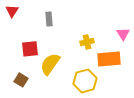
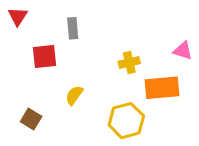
pink triangle: (123, 34) -> (183, 51), turned -40
red square: (30, 49) -> (44, 57), moved
yellow semicircle: (50, 64) -> (74, 95), size x0.6

